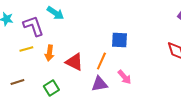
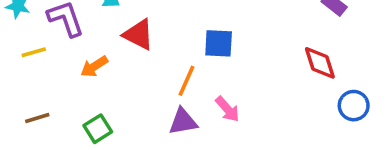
yellow line: (26, 49) -> (34, 52), moved
orange arrow: (49, 53) -> (94, 66), turned 49
red triangle: (74, 62) -> (139, 35), moved

